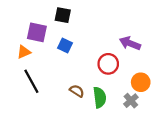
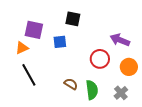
black square: (63, 15) -> (73, 19), moved
blue square: (65, 45) -> (60, 42), turned -32
orange circle: (141, 82) -> (129, 67), moved

